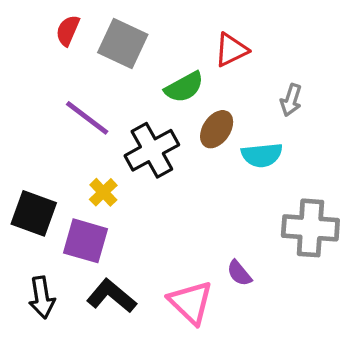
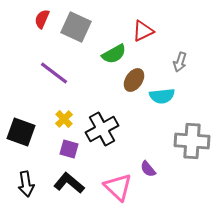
black cross: (152, 150) -> (102, 129), moved
purple square: (86, 241) -> (69, 149), moved, size x0.7

